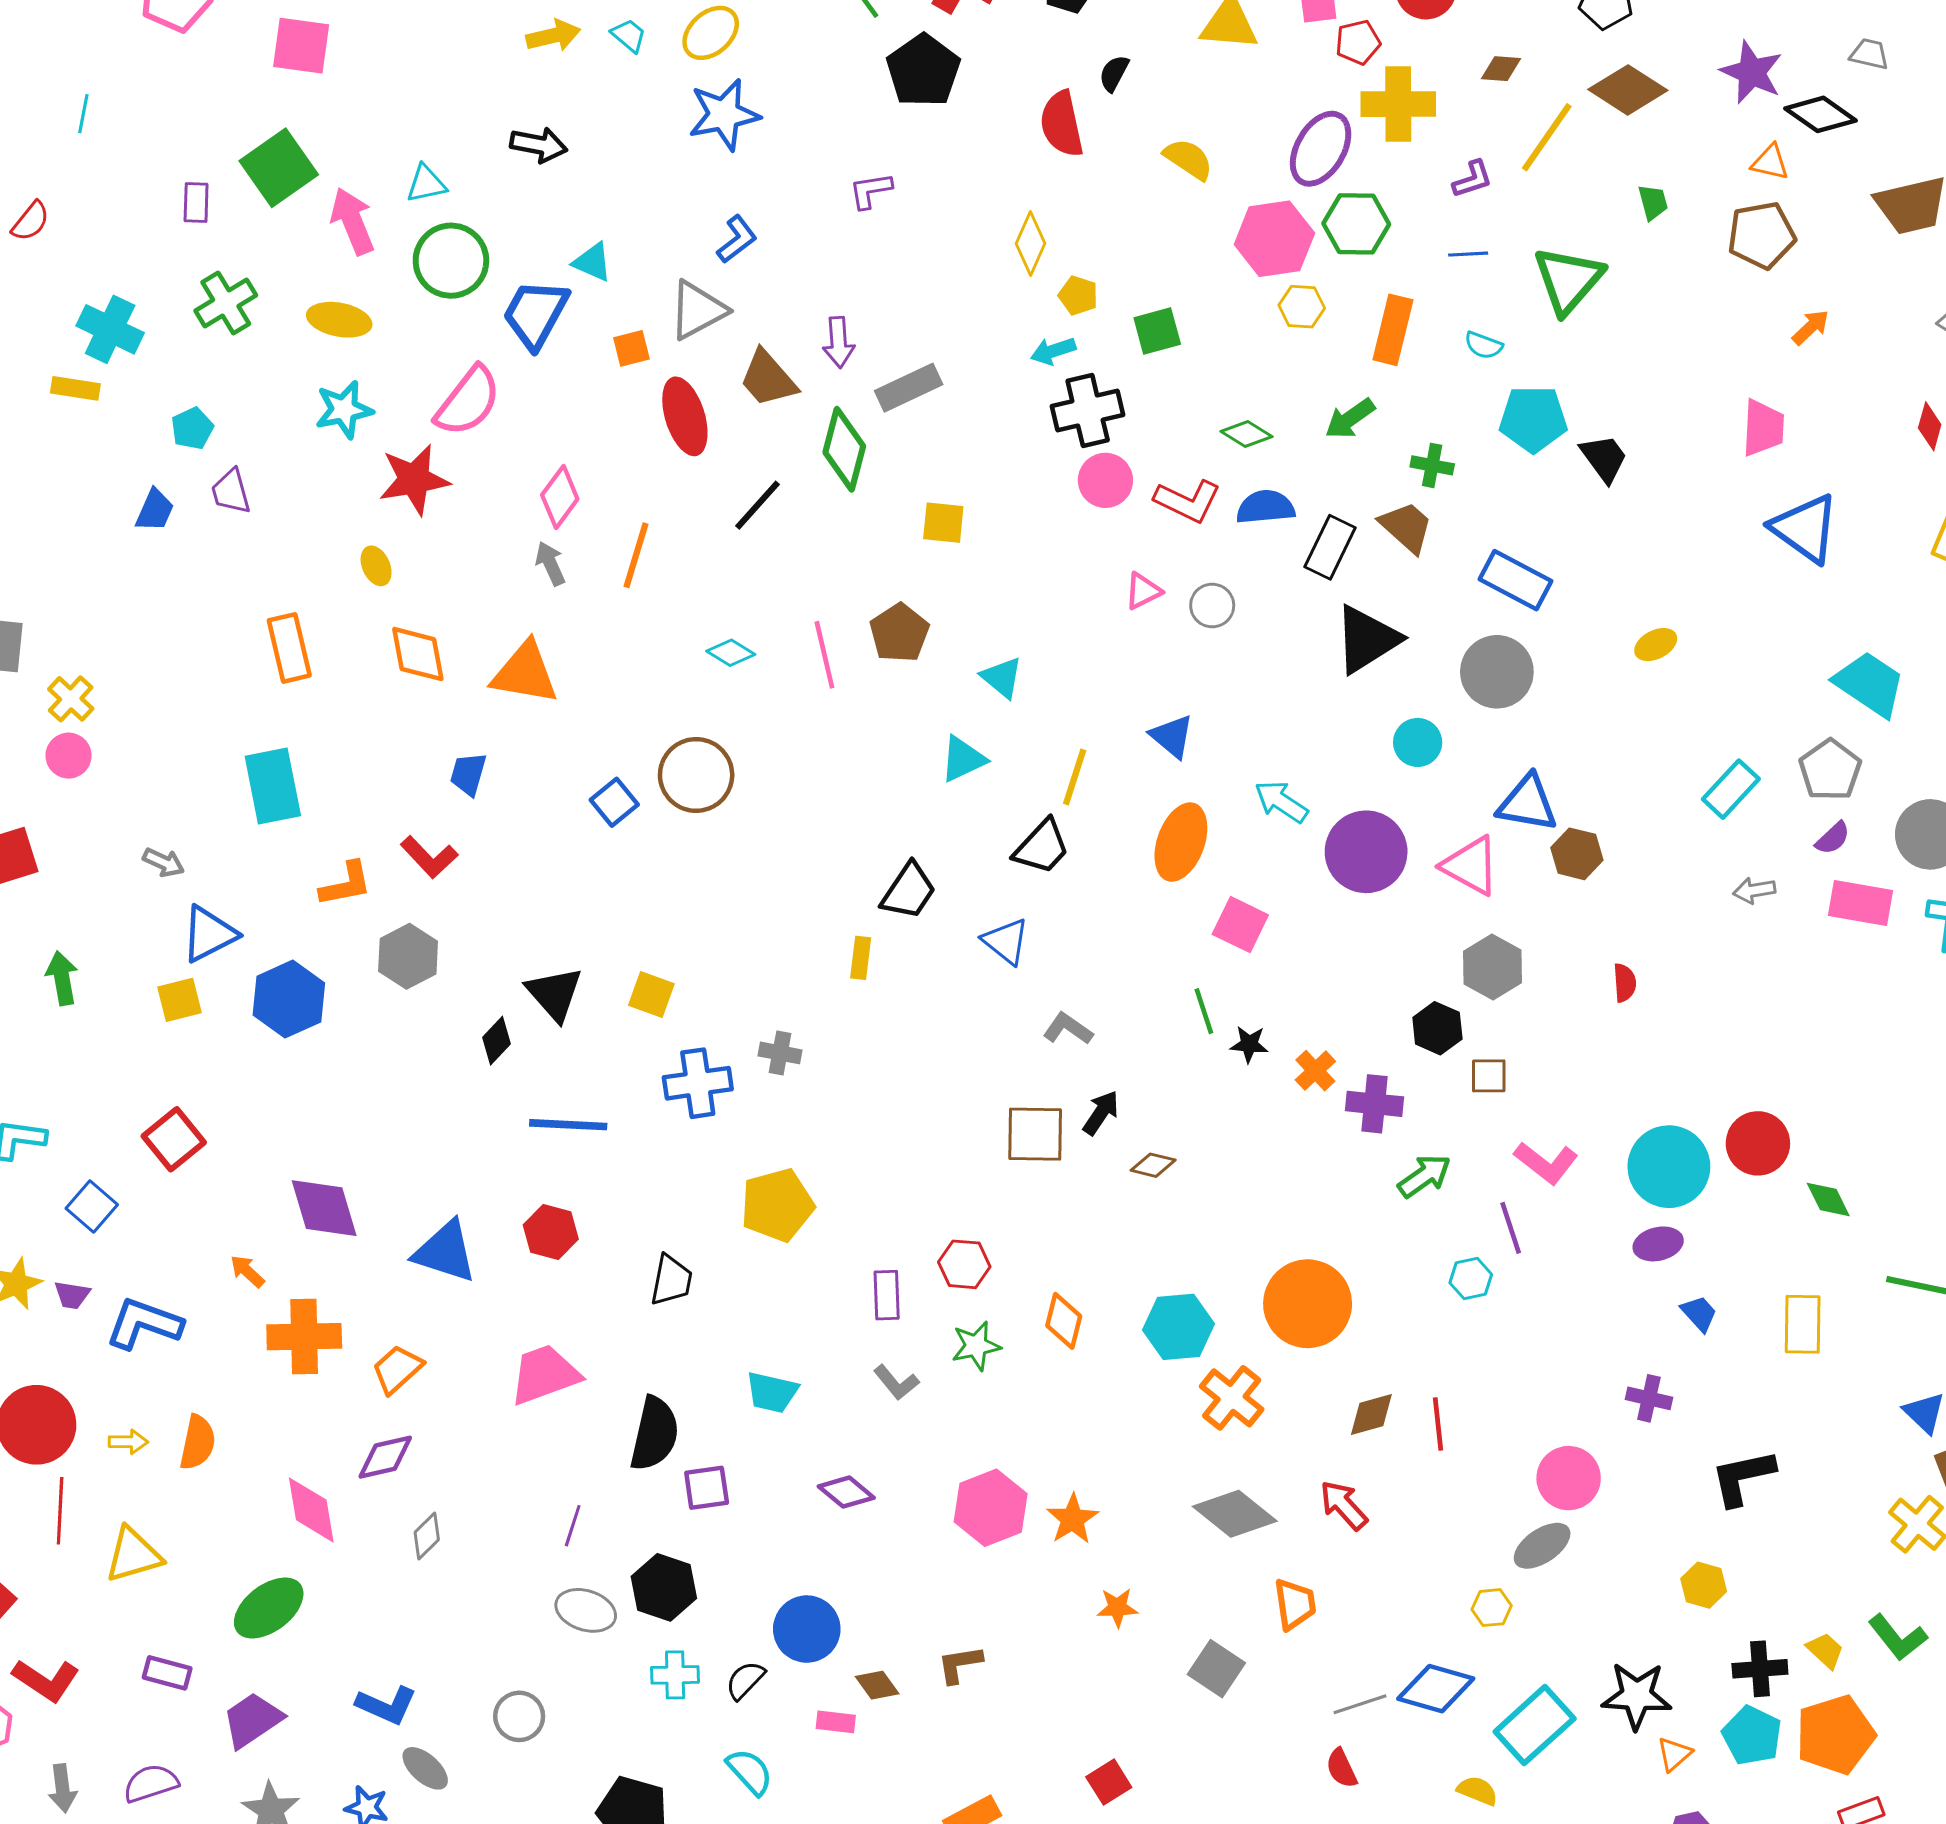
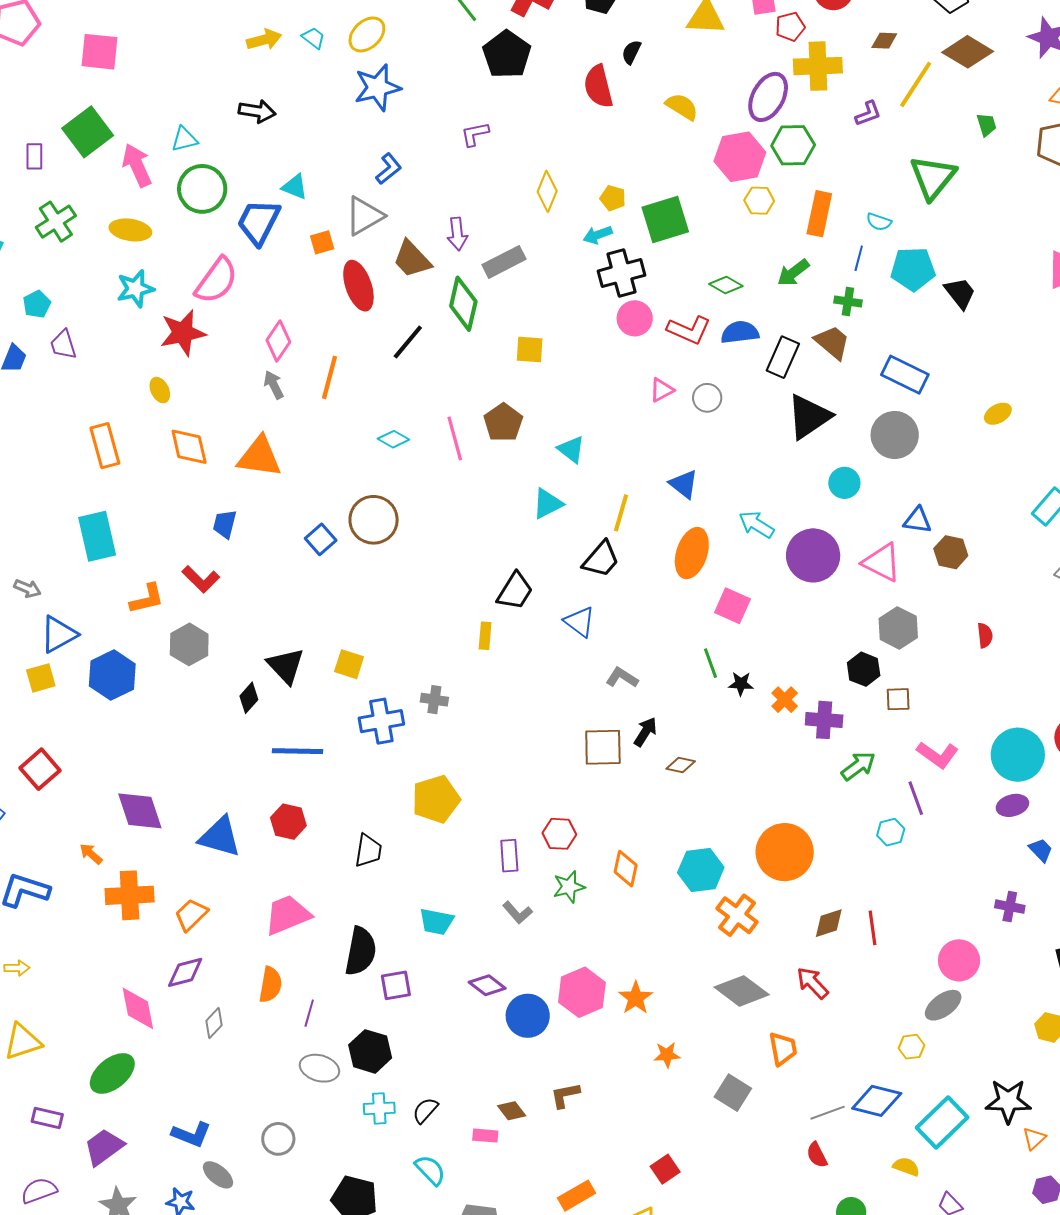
yellow diamond: (1031, 244) -> (547, 191), moved
blue line: (1468, 254) -> (859, 258), moved, turned -70
green square: (1157, 331) -> (665, 220), size x1.5
blue triangle: (1527, 803) -> (917, 520), size x0.7
orange semicircle: (198, 1442) -> (270, 985), moved
blue circle: (807, 1629) -> (528, 1016), moved

